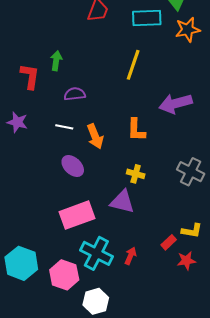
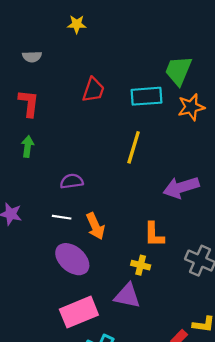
green arrow: (56, 61) -> (28, 147), moved
red L-shape: (30, 76) -> (29, 103), moved
orange L-shape: (136, 130) -> (154, 235), moved
purple ellipse: (73, 166) -> (72, 259), size x1.4

